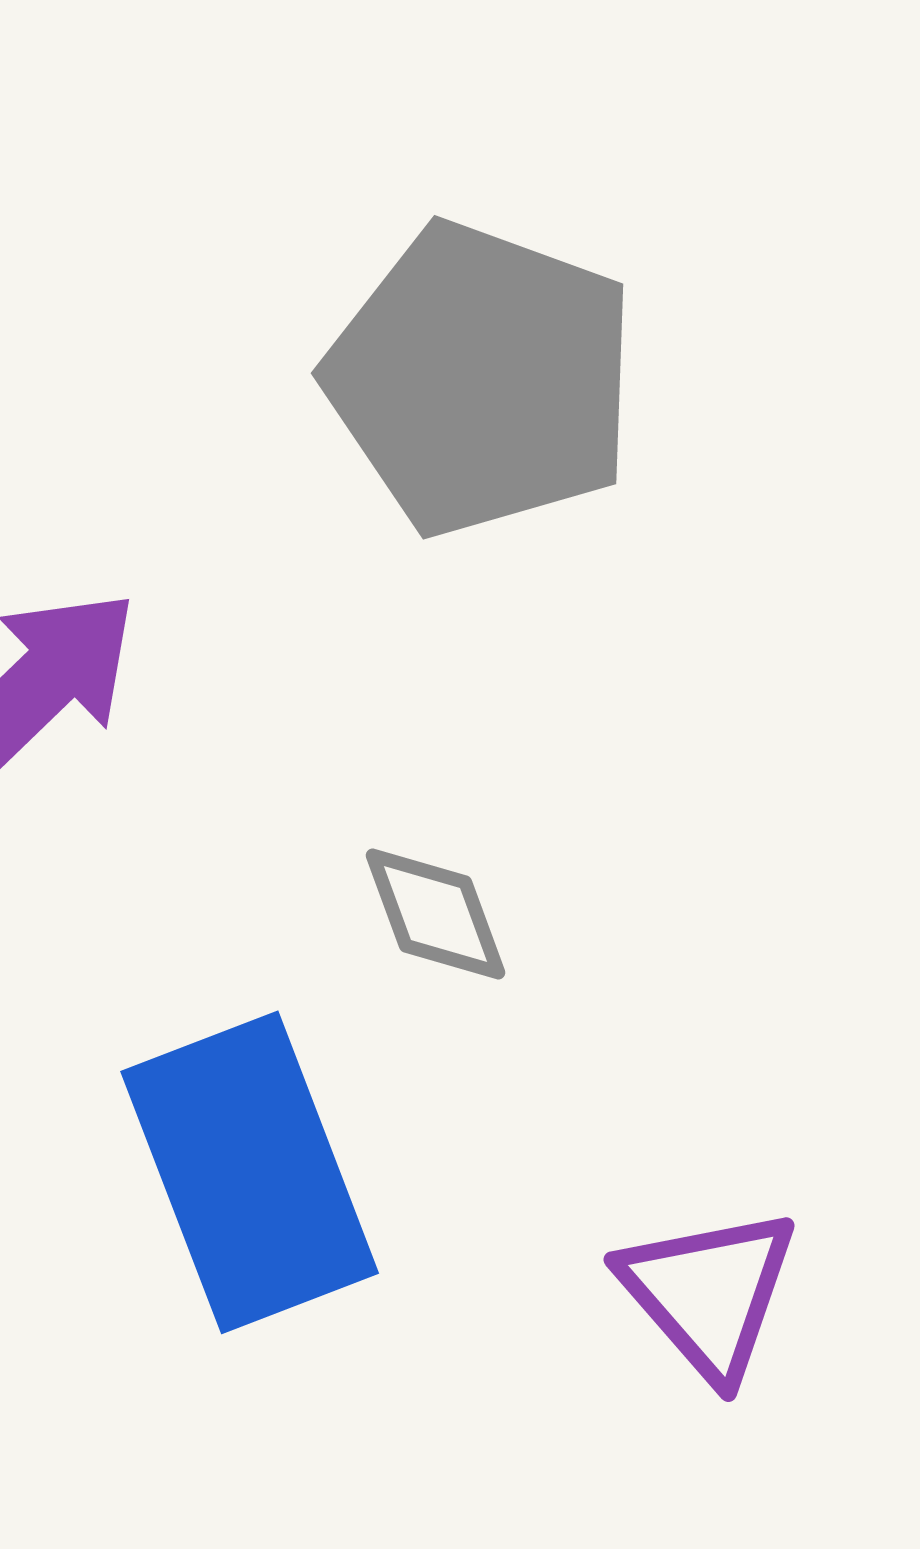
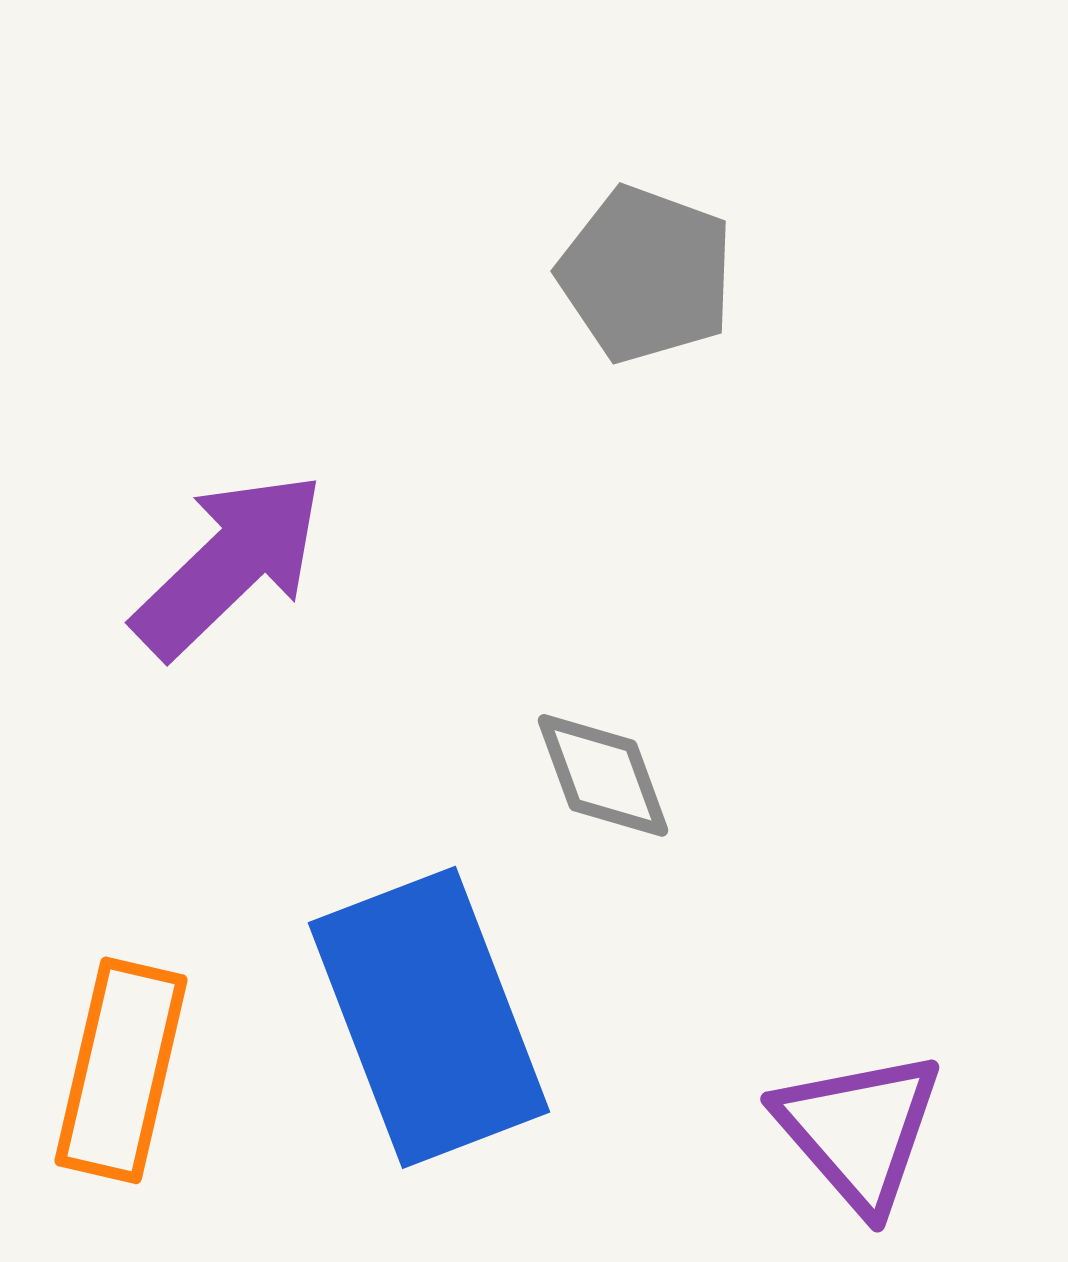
gray pentagon: (481, 379) -> (646, 274), size x0.6

